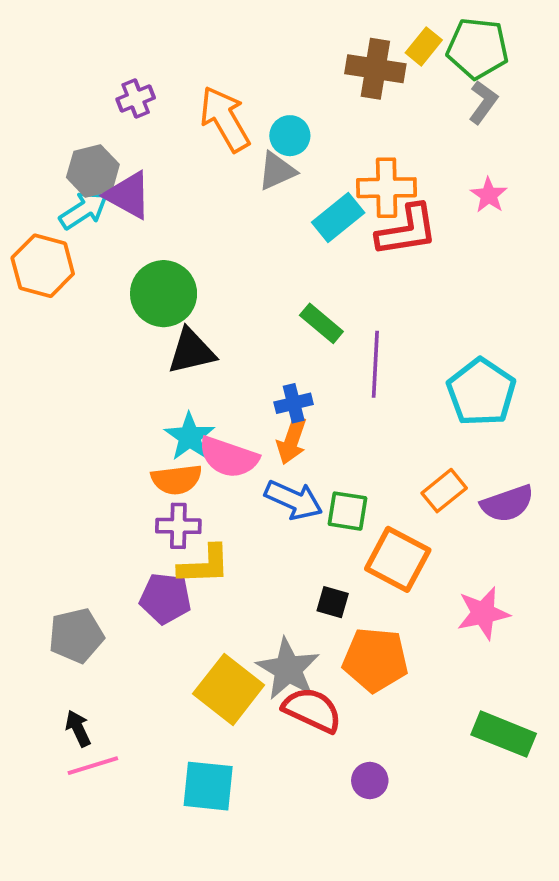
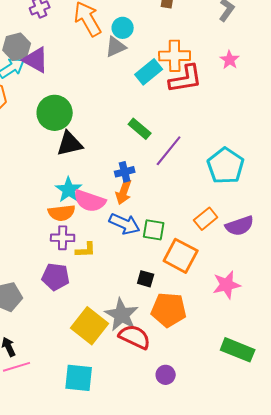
purple line: (375, 364) -> (169, 151), turned 36
yellow L-shape: (204, 565) -> (86, 250), moved, size x0.7

